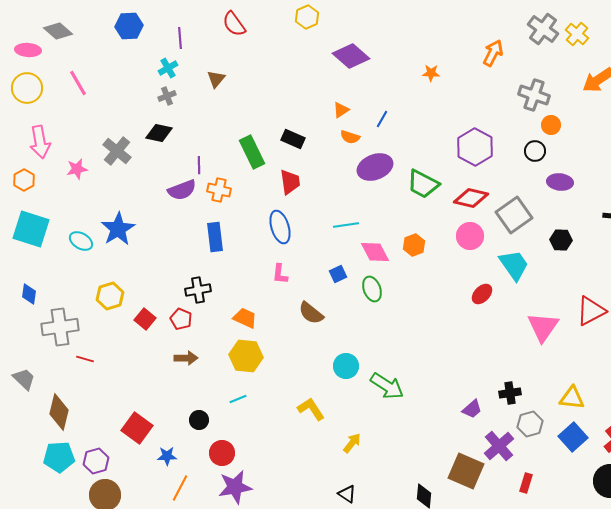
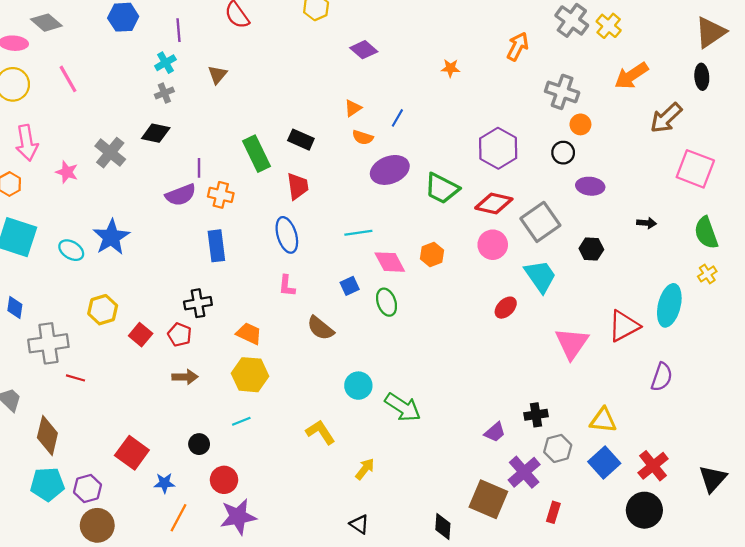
purple diamond: (351, 56) -> (364, 50), size x0.7
pink star: (77, 169) -> (67, 172), turned 30

